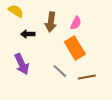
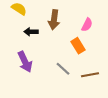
pink semicircle: (76, 23) -> (87, 25), moved
orange rectangle: (75, 48) -> (78, 46), size x0.7

